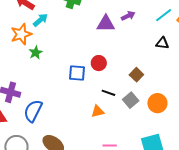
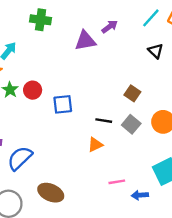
black triangle: (162, 43) -> (156, 51), turned 48
red circle: (99, 63) -> (33, 90), moved
blue semicircle: (33, 111) -> (20, 158), turned 30

